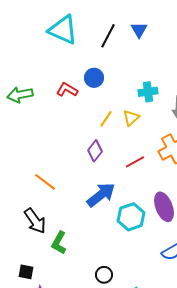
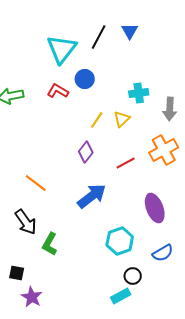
cyan triangle: (63, 30) -> (62, 49), moved, turned 44
cyan hexagon: (131, 217) -> (120, 241), moved
black circle: (104, 275) -> (133, 276), moved

